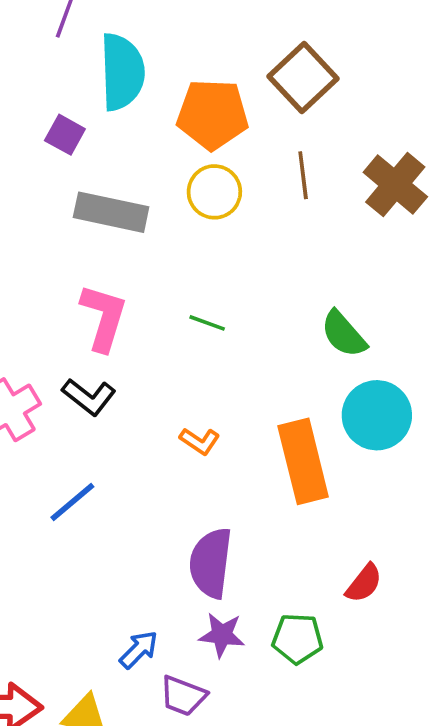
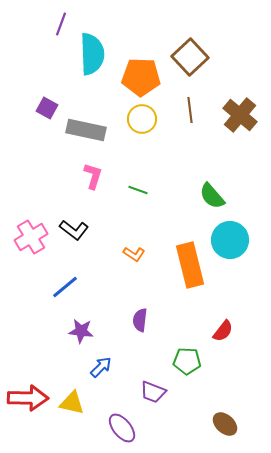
purple square: (65, 135) -> (47, 108), moved
pink L-shape: (104, 317) -> (93, 176), moved, size x0.7
purple semicircle: (211, 563) -> (140, 320), size x0.6
purple star: (222, 635) -> (81, 331), moved
purple trapezoid: (183, 696) -> (153, 392), moved

